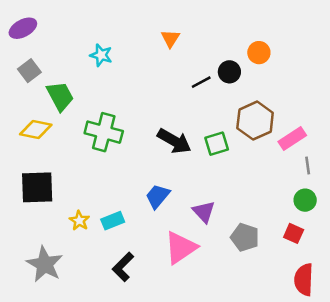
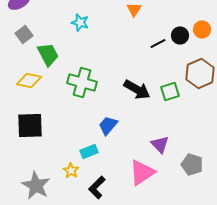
orange circle: (259, 53) -> (202, 30), moved
blue trapezoid: (158, 196) -> (108, 126), moved
yellow star: (79, 221) -> (71, 170), moved

